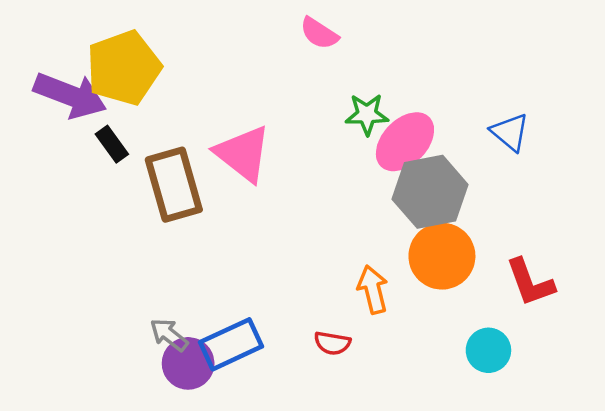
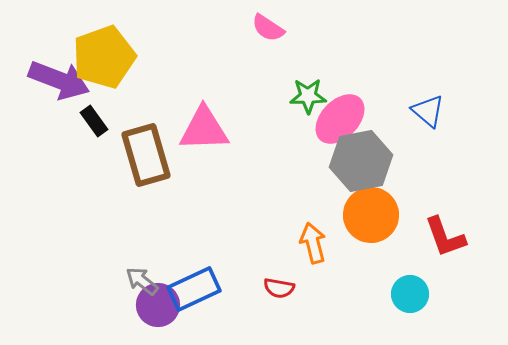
pink triangle: (243, 154) -> (204, 129), turned -40

